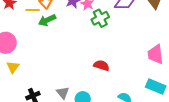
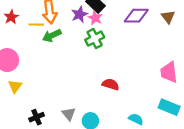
green cross: (100, 18) -> (95, 39), moved

